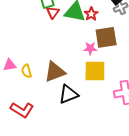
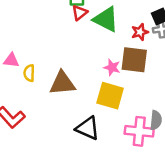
red star: (91, 14) -> (140, 32), moved
black triangle: (69, 94) -> (88, 128), moved, turned 30

